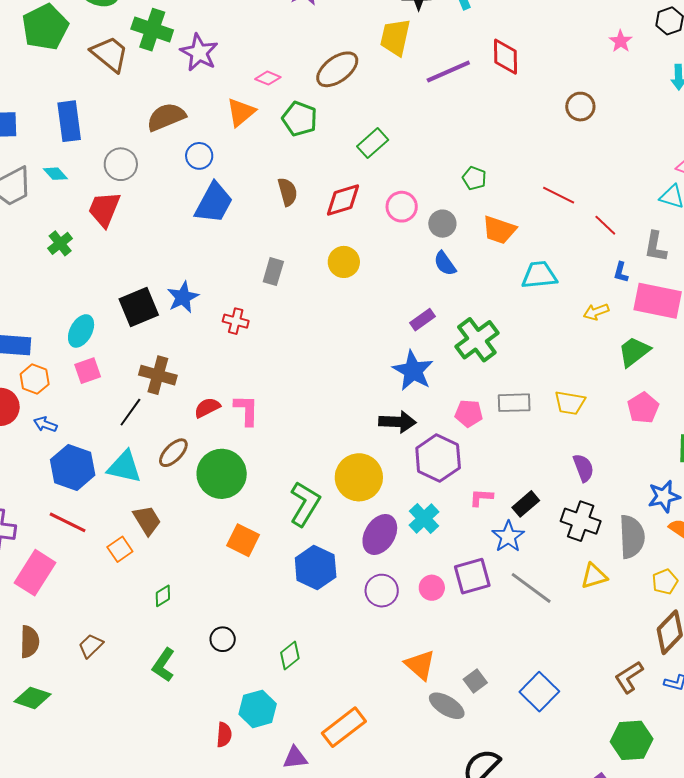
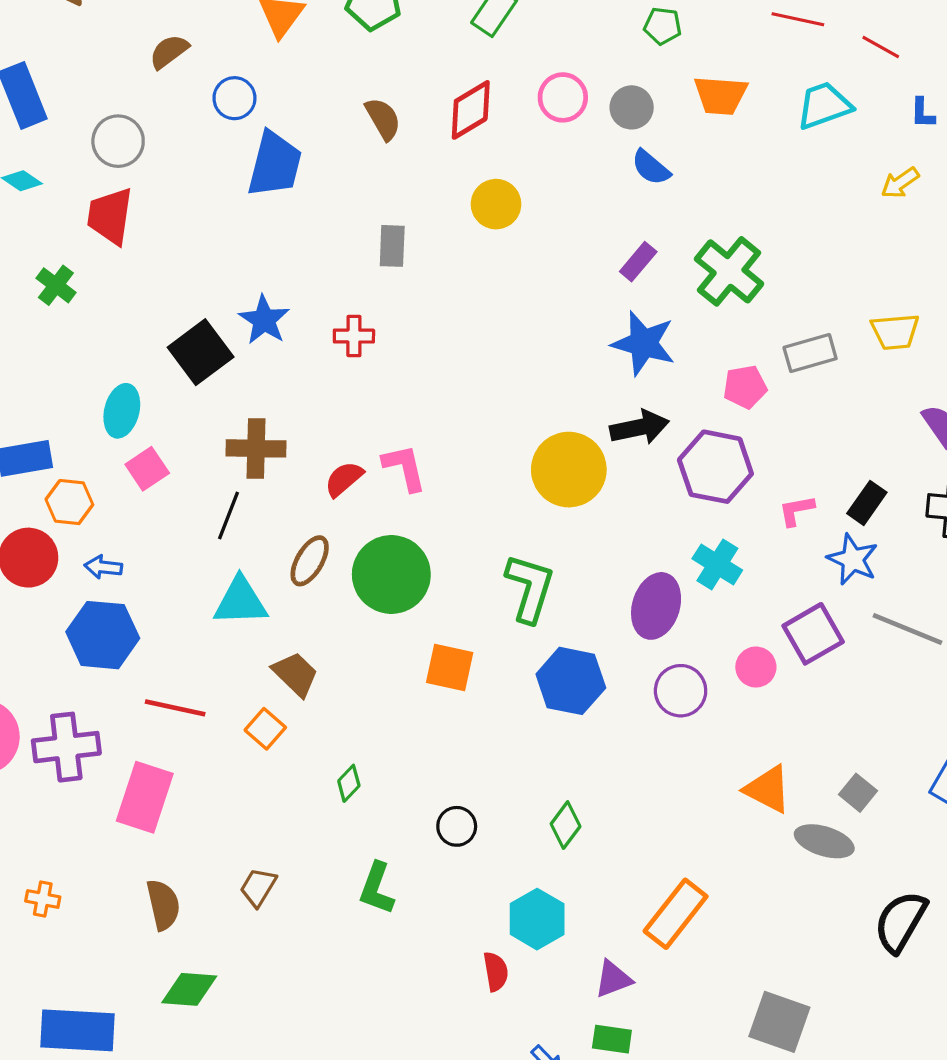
brown semicircle: (166, 117) -> (169, 52), size x0.7
cyan trapezoid: (539, 275) -> (824, 106), moved
blue hexagon: (73, 467) -> (103, 635), moved
yellow circle: (359, 477) -> (569, 470), moved

